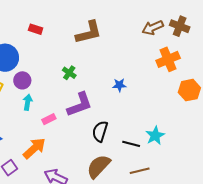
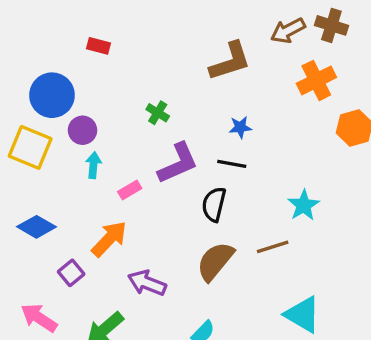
brown L-shape: (89, 32) -> (230, 61), moved
black line: (131, 144) -> (232, 164), moved
brown line: (140, 171) -> (273, 247), moved

